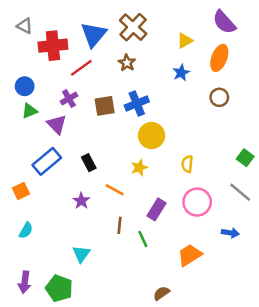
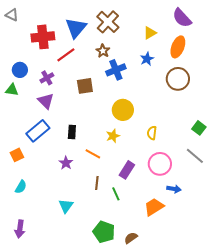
gray triangle: (25, 26) -> (12, 15), moved
brown circle: (219, 97) -> (178, 79), size x1.5
purple cross: (69, 99) -> (47, 78), moved
blue cross: (137, 103) -> (116, 70), moved
green triangle: (30, 111) -> (12, 90), moved, turned 32
black rectangle: (89, 163) -> (72, 132), turned 32
blue arrow: (230, 233) -> (174, 189), moved
green pentagon: (59, 288) -> (104, 232), moved

